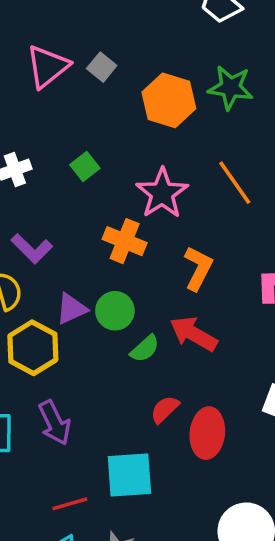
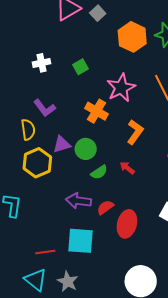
red arrow: (193, 334) -> (127, 168), size x0.6
purple arrow: (55, 423) -> (78, 201), moved, turned 115

